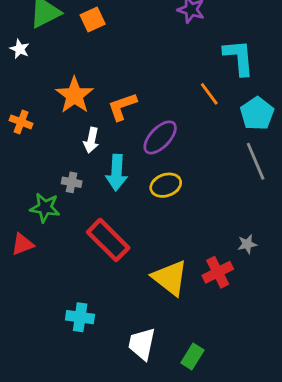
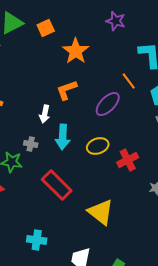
orange star: (74, 95) -> (76, 51), moved
purple ellipse: (160, 137) -> (108, 104), moved
red cross: (218, 272) -> (128, 160), moved

